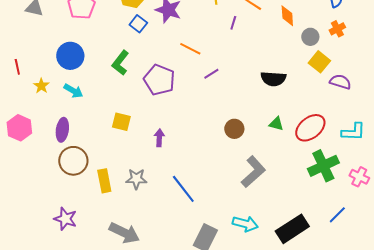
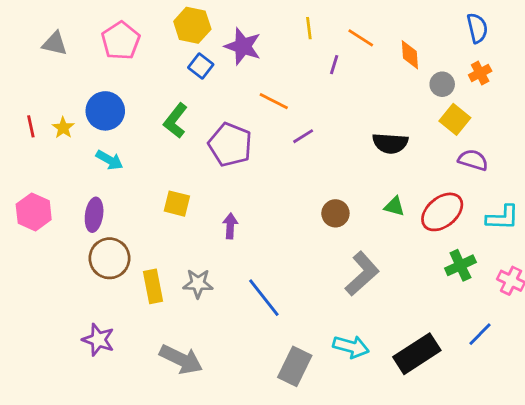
purple semicircle: (340, 82) -> (473, 160), moved
yellow star: (41, 86) -> (63, 128), moved
green cross: (323, 166) -> (460, 265), size x0.7

